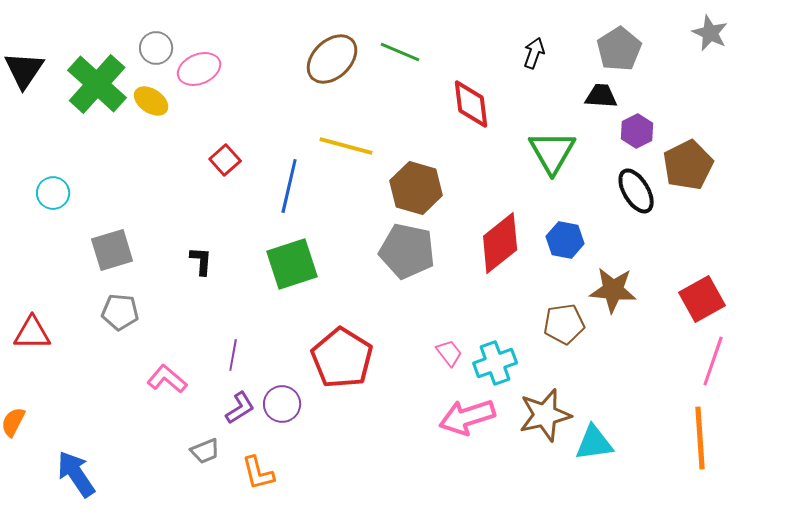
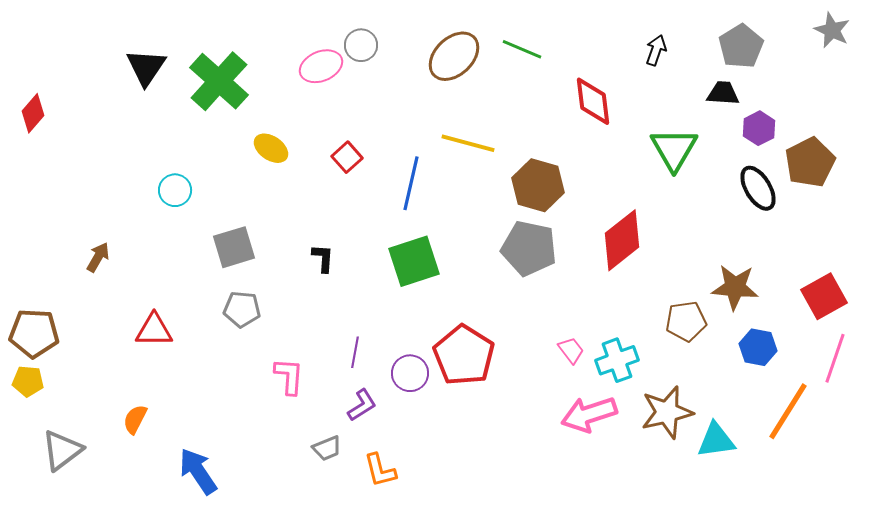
gray circle: (156, 48) -> (361, 45), moved
yellow ellipse: (151, 101) -> (271, 148), moved
blue hexagon: (565, 240) -> (758, 347), moved
pink L-shape: (167, 379) -> (289, 376), turned 54
purple circle: (282, 404) -> (410, 373), moved
orange line: (700, 438) -> (788, 411), moved, turned 36

